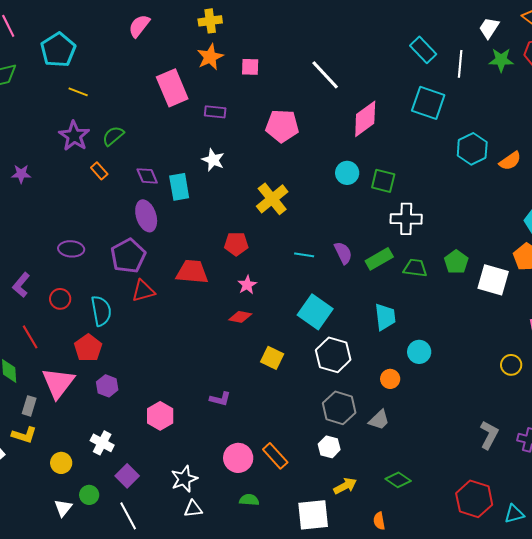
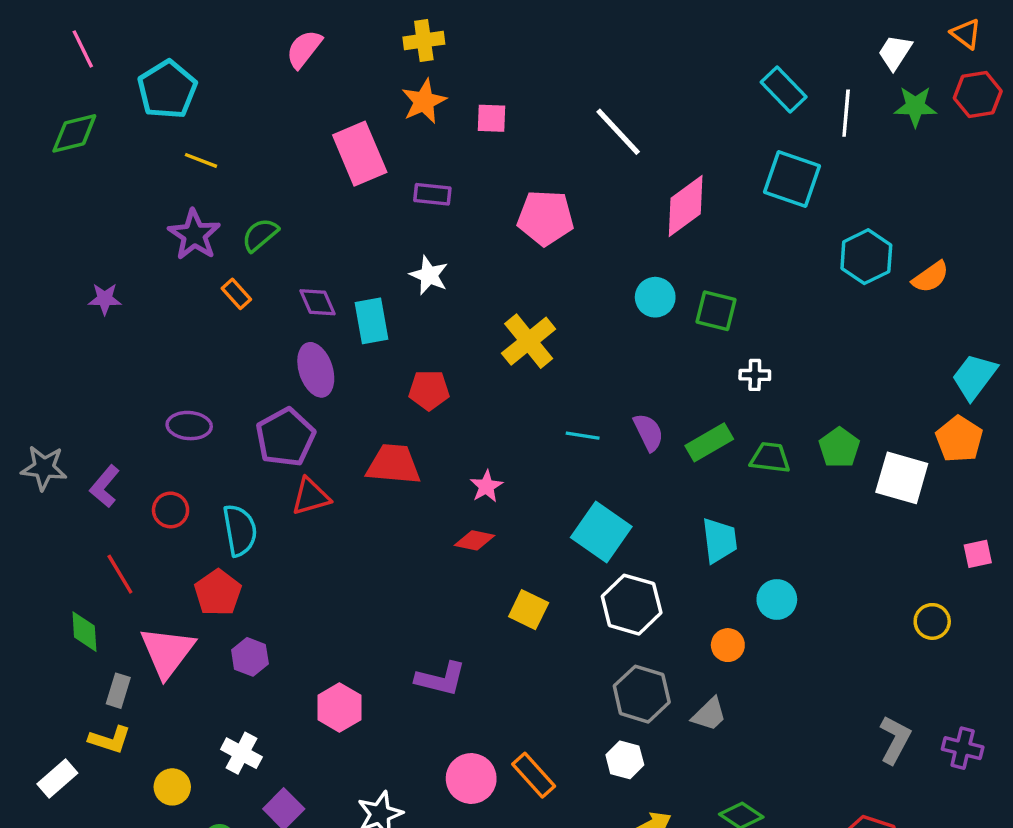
white cross: (406, 219) -> (755, 375), size x0.6
red pentagon: (236, 244) -> (429, 390), moved
purple L-shape: (220, 399) -> (441, 679), size x1.4

